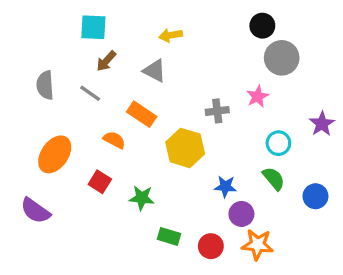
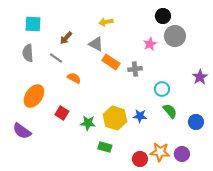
cyan square: (93, 27) -> (33, 24), moved
pink star: (258, 96) -> (150, 44), moved
orange rectangle: (142, 114) -> (111, 62), moved
orange semicircle: (114, 140) -> (74, 78), moved
cyan circle: (278, 143) -> (162, 89), moved
yellow hexagon: (185, 148) -> (115, 118), moved
purple circle: (241, 214) -> (182, 154), moved
red circle: (211, 246) -> (140, 159), moved

